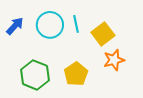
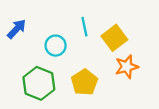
cyan circle: (50, 25) -> (56, 46), moved, size x0.7

